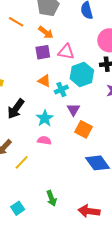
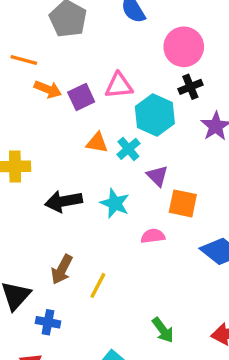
orange arrow: (46, 32) -> (48, 89), moved
black arrow: (16, 109) -> (64, 201), turned 60
pink semicircle: (44, 140) -> (153, 236), moved

